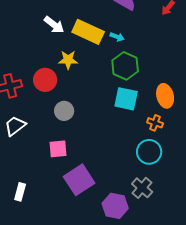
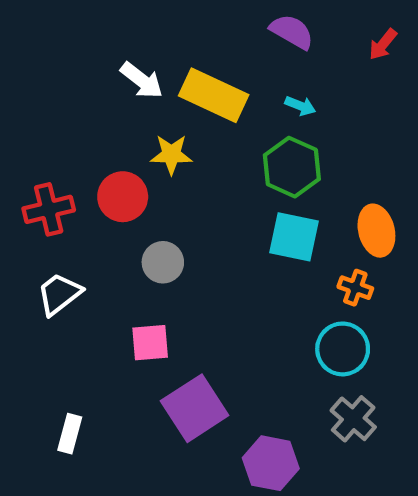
cyan arrow: (117, 37) -> (300, 106), moved
gray cross: (142, 188) -> (353, 419), moved

